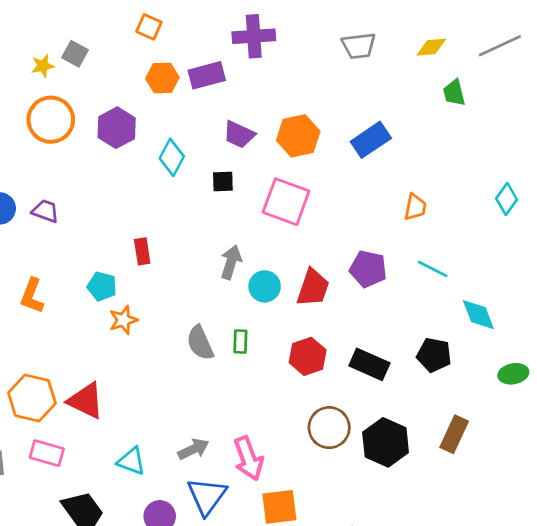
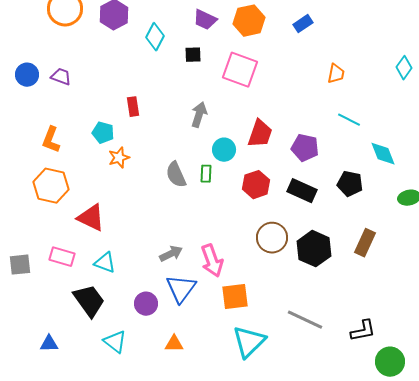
blue rectangle: (371, 140) -> (303, 24), size x0.7
purple pentagon: (368, 269) -> (305, 148), moved
cyan circle: (265, 286) -> (224, 150), moved
orange hexagon: (32, 398) -> (51, 186), moved
cyan triangle: (131, 461) -> (105, 263), moved

